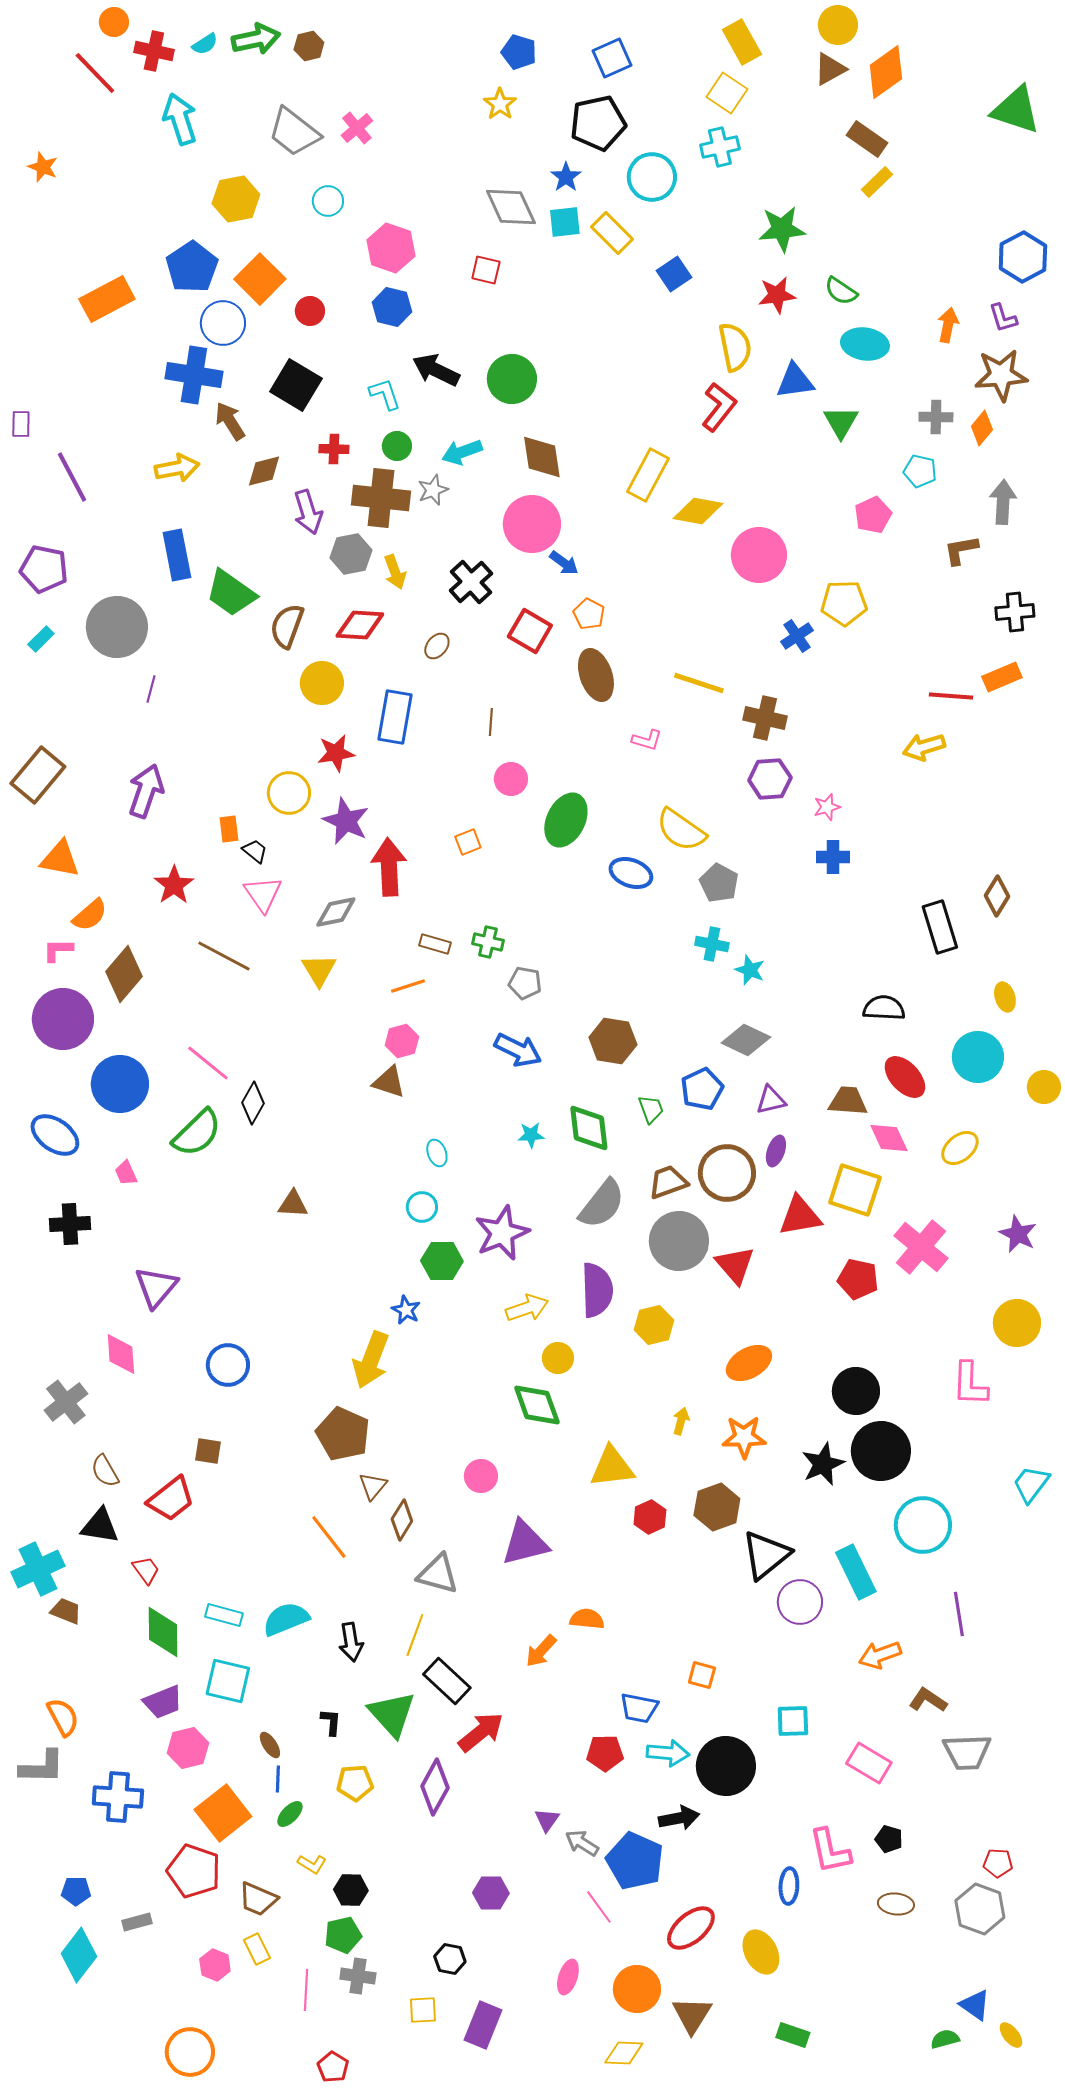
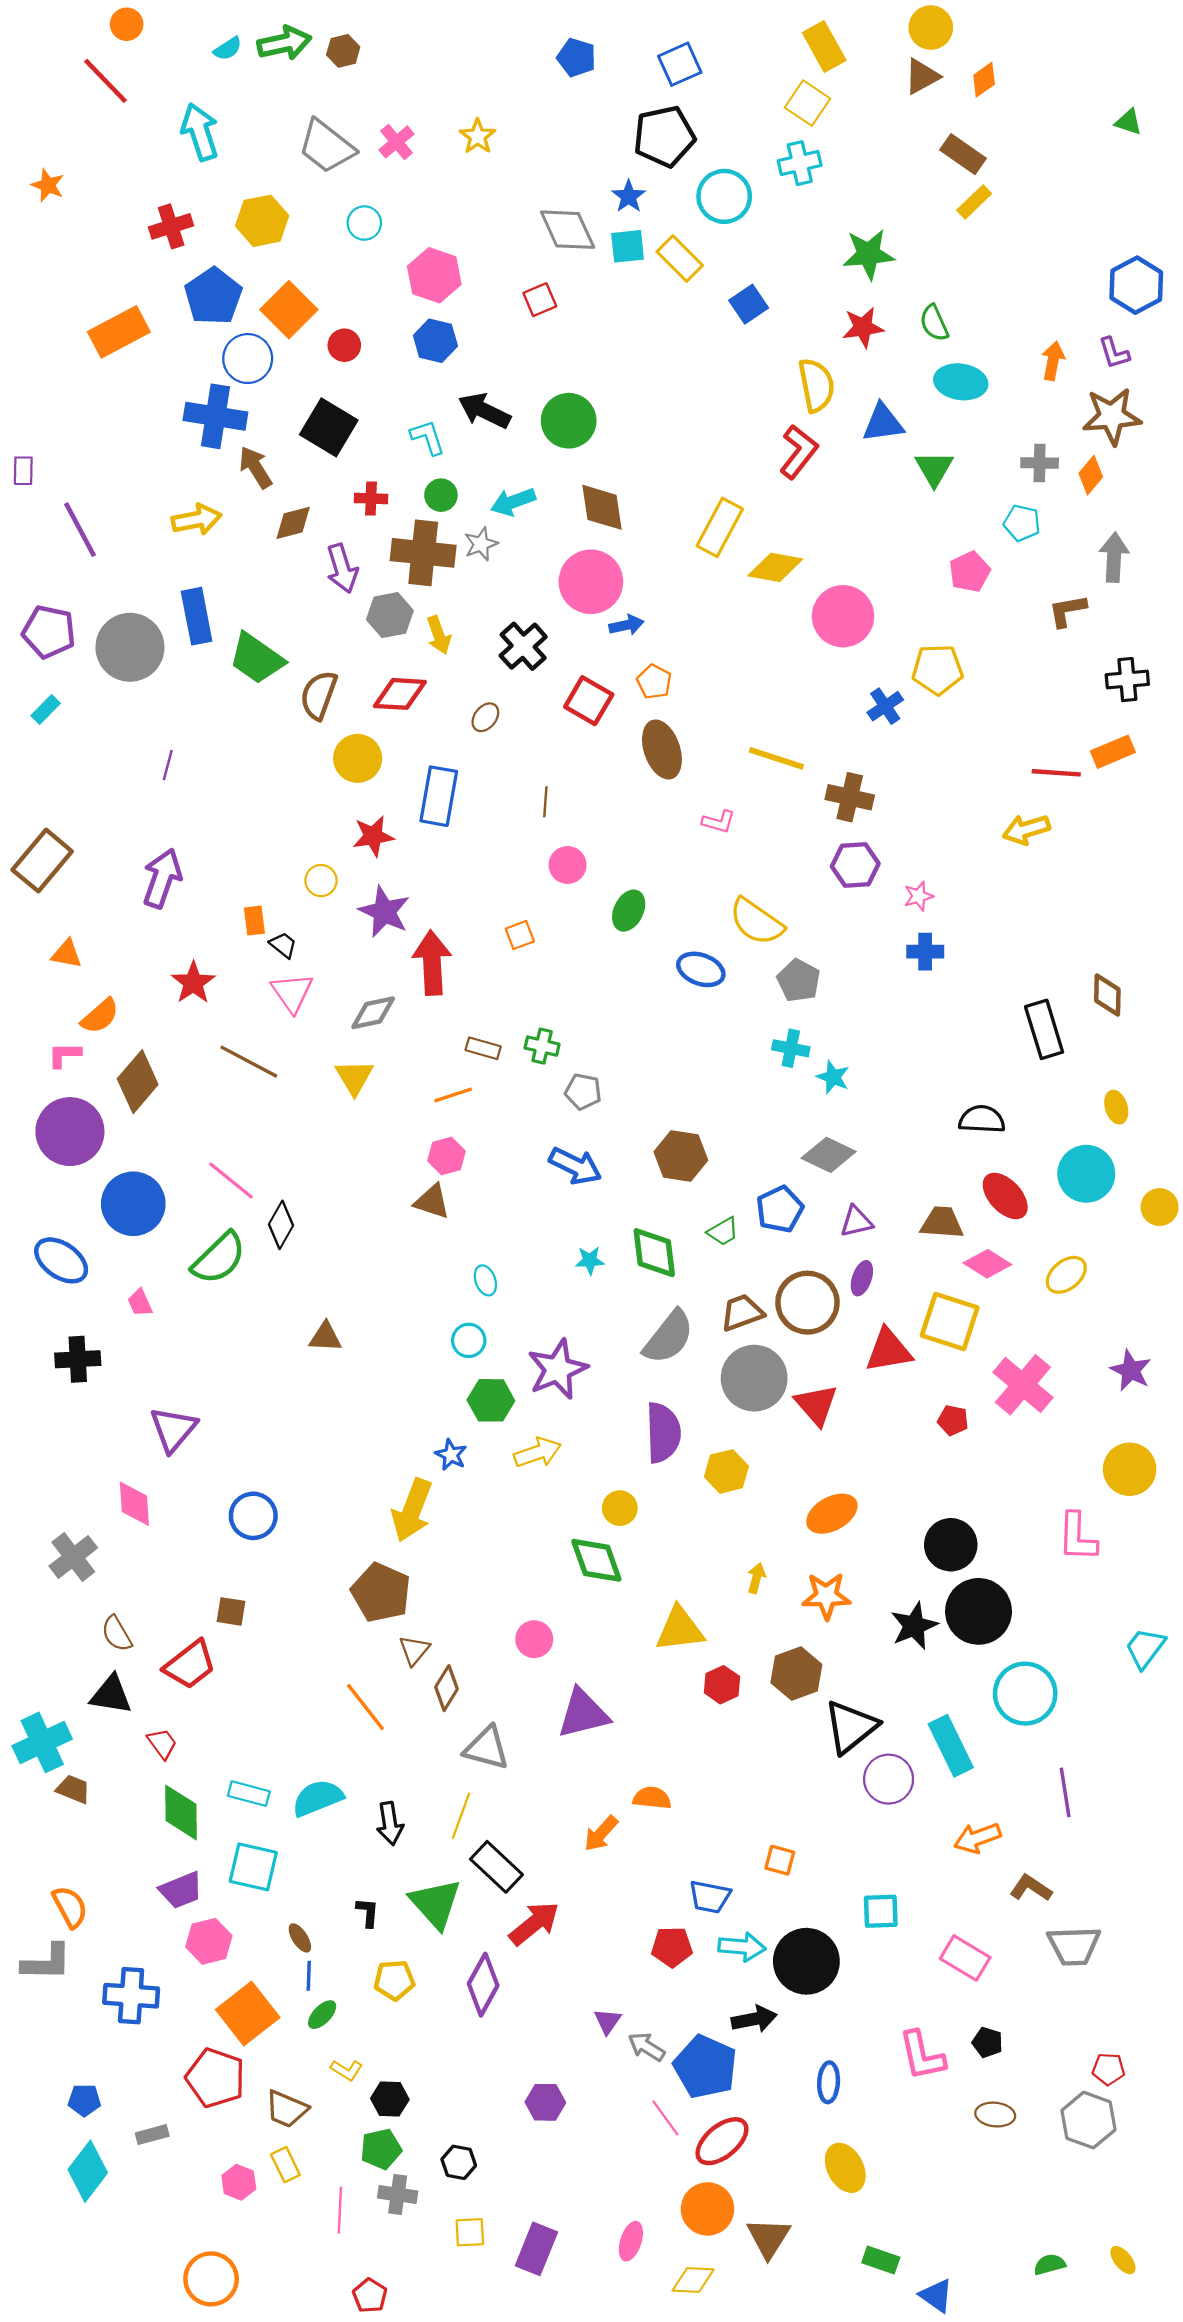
red cross: (154, 51) -> (171, 226), moved, turned -30
orange diamond: (886, 72) -> (984, 80), size x0.6
yellow star: (500, 104) -> (478, 136), moved
green triangle: (1016, 110) -> (1128, 122), size x0.5
red square: (486, 270) -> (540, 300), turned -36
green semicircle: (841, 291) -> (934, 323), turned 32
blue arrow: (564, 563) -> (626, 625), turned -48
gray circle: (117, 627) -> (130, 647), moved
yellow circle: (289, 793) -> (321, 881), size x0.7
green ellipse: (566, 820) -> (629, 911), size x0.7
orange triangle: (60, 859) -> (67, 954), size x0.7
brown diamond: (997, 896) -> (1107, 995), turned -30
green trapezoid: (651, 1109) -> (723, 1232), turned 80
pink diamond: (889, 1138) -> (987, 1264), turned -33
red pentagon: (858, 1279) -> (953, 1420), size x0.7
yellow arrow: (527, 1308) -> (538, 1453), moved
blue ellipse: (789, 1886) -> (829, 2082), moved
red ellipse: (691, 1928) -> (722, 2141), moved
black hexagon: (450, 1959) -> (459, 2162), moved
pink ellipse: (568, 1977) -> (631, 2241), moved
blue triangle: (975, 2005) -> (936, 2296), moved

